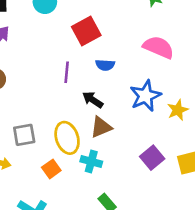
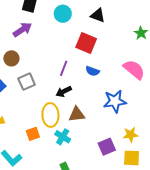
red square: (86, 31) -> (86, 43), turned 35
black arrow: (93, 100) -> (64, 92), moved, turned -77
yellow star: (178, 110) -> (131, 135), moved
gray square: (24, 135) -> (27, 82), moved, turned -30

